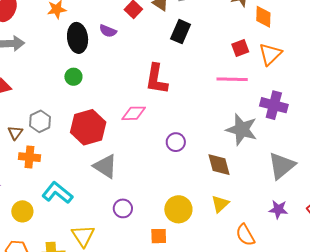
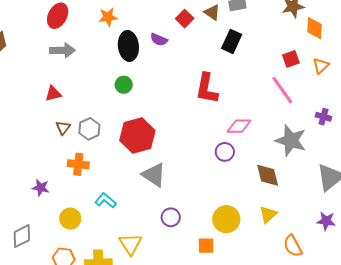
orange triangle: (270, 54) -> (321, 66), size x0.7
pink line: (232, 79) -> (282, 90), turned 52
purple cross: (274, 105) -> (323, 117), size x0.6
pink diamond: (134, 113) -> (239, 126), moved
brown triangle: (15, 133) -> (63, 128), moved
cyan L-shape: (57, 193) -> (105, 200), size x0.7

